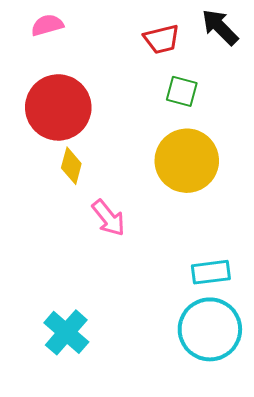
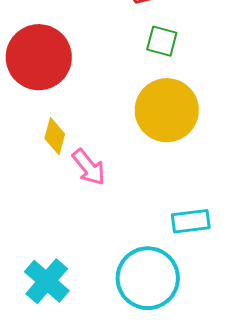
yellow diamond: (71, 166) -> (55, 136), moved
cyan circle: (210, 329) -> (148, 278), moved

